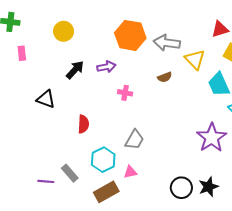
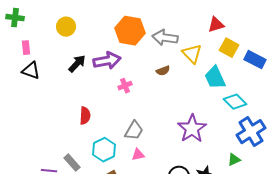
purple arrow: (106, 67) -> (107, 61), size x1.5
pink cross: (125, 93) -> (125, 86), turned -32
black triangle: (46, 99) -> (31, 71), moved
purple star: (212, 138) -> (192, 129), moved
pink triangle: (130, 172) -> (138, 155), moved

